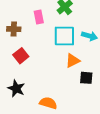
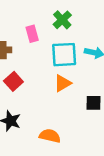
orange triangle: (73, 61) -> (63, 83), moved

